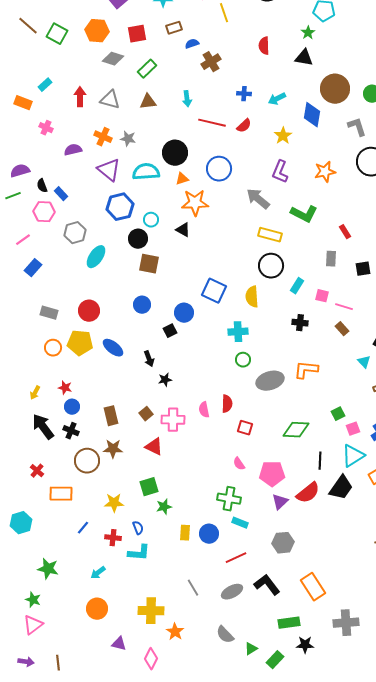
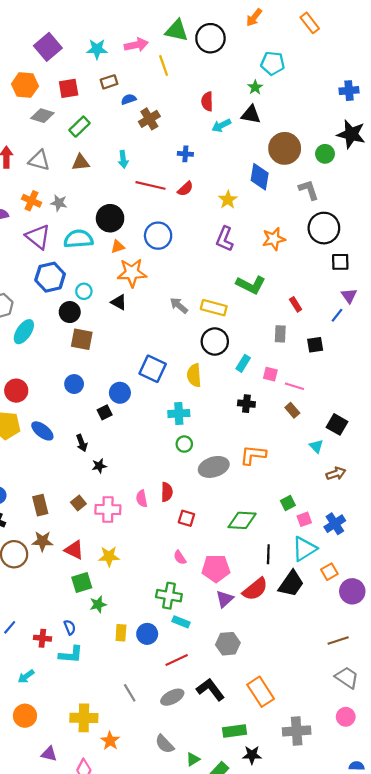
cyan arrow: (277, 99) -> (221, 125), moved
gray arrow: (258, 199) -> (179, 305), moved, size x0.7
red triangle: (154, 447) -> (74, 550), moved
yellow star: (114, 503) -> (109, 556), moved

